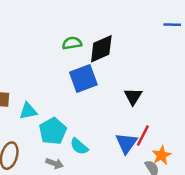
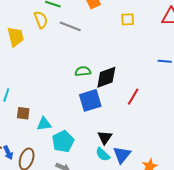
black triangle: (133, 97) -> (105, 138), moved
red line: (143, 136) -> (133, 97), moved
cyan semicircle: (79, 146) -> (103, 154), moved

